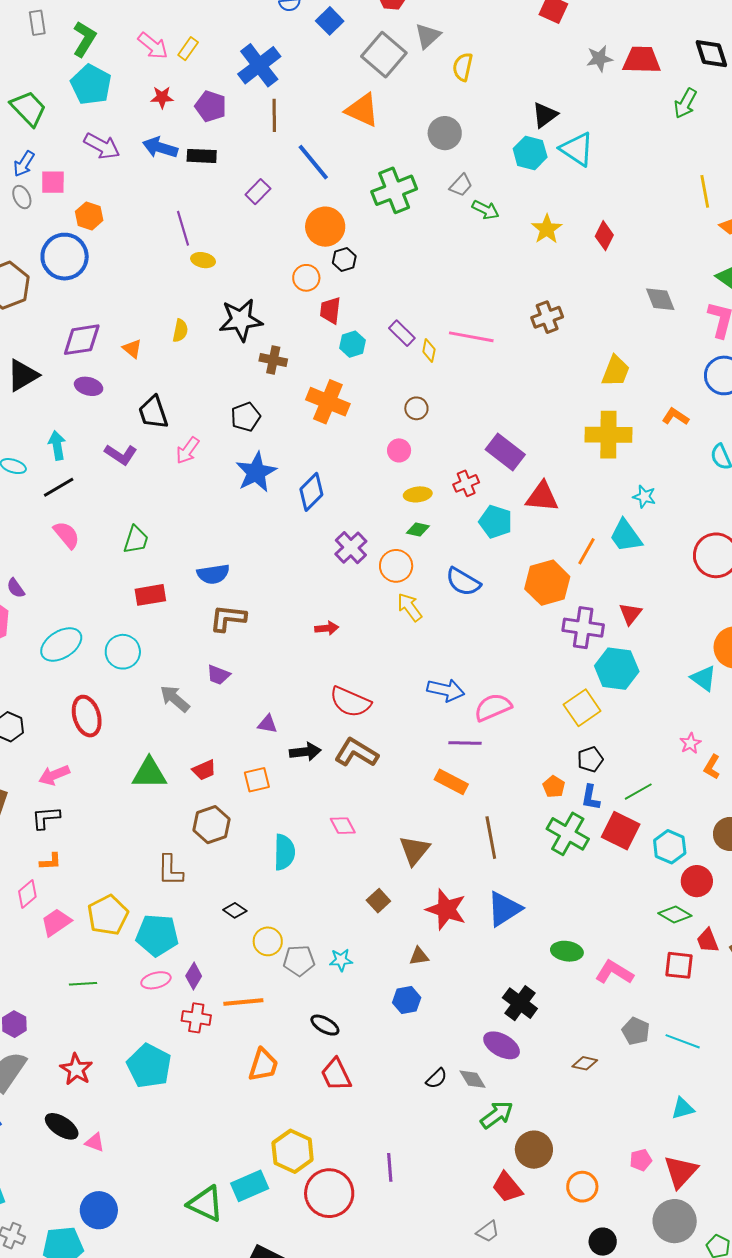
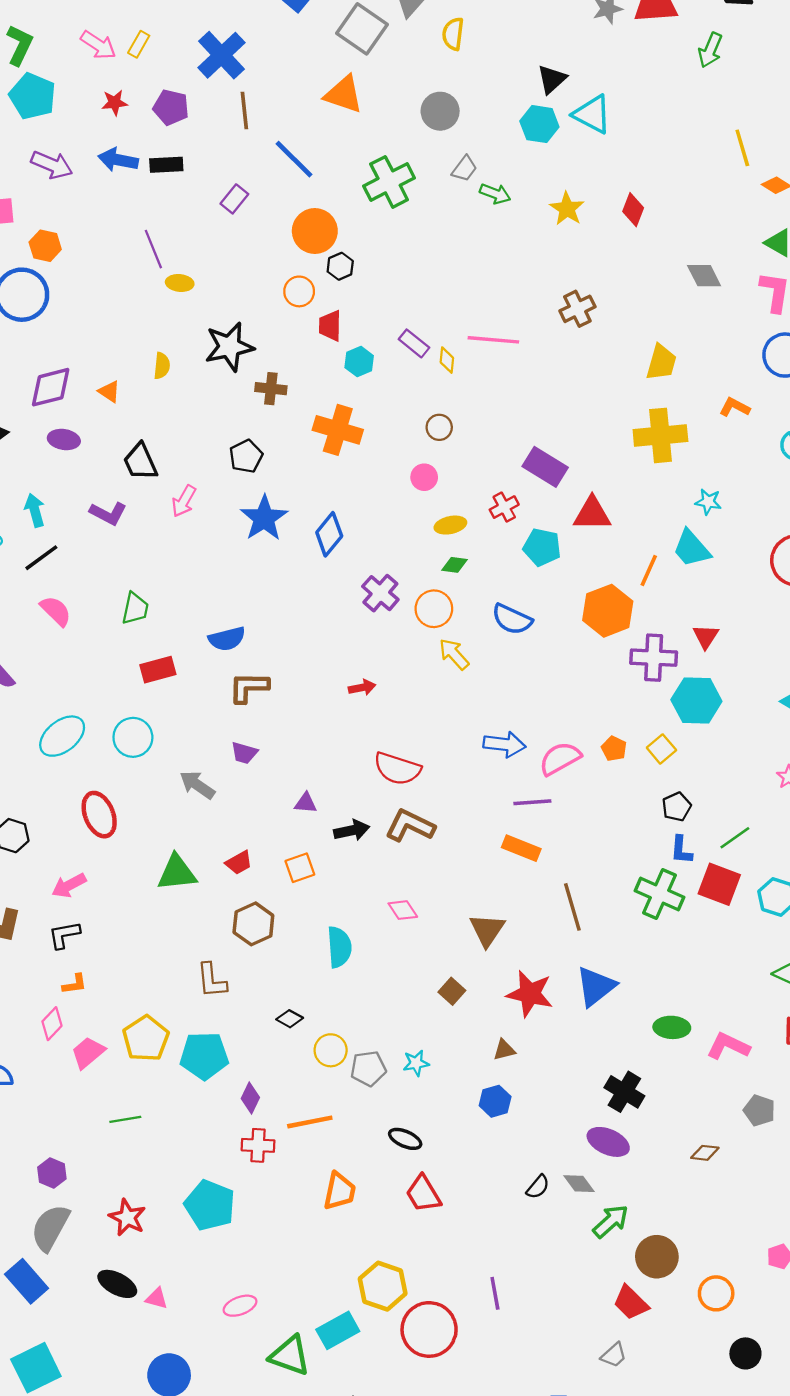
yellow square: (582, 708) -> (661, 749), size x0.7
orange pentagon: (554, 787) -> (614, 749), moved
pink ellipse: (156, 980) -> (240, 1306), moved

